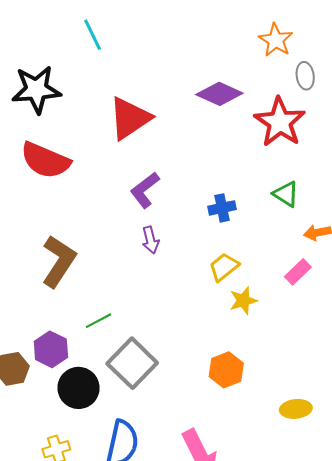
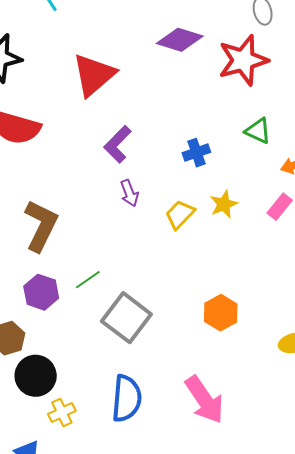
red star: (280, 122) -> (243, 60), turned 30
yellow trapezoid: (224, 267) -> (180, 214), moved
yellow star: (243, 301) -> (224, 204), moved
purple hexagon: (51, 349) -> (41, 292), moved
black circle: (78, 388) -> (36, 376), moved

